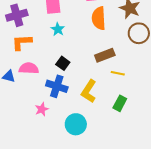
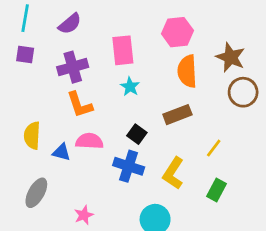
orange L-shape: (22, 42) -> (80, 105), turned -105
brown rectangle: (105, 55) -> (177, 115), moved
yellow line: (118, 73) -> (214, 148), turned -64
pink star: (42, 109) -> (84, 215), moved

